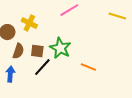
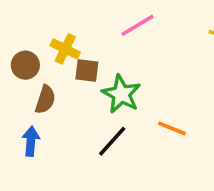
brown square: (37, 51) -> (87, 71), moved
black line: (42, 67) -> (112, 141), moved

